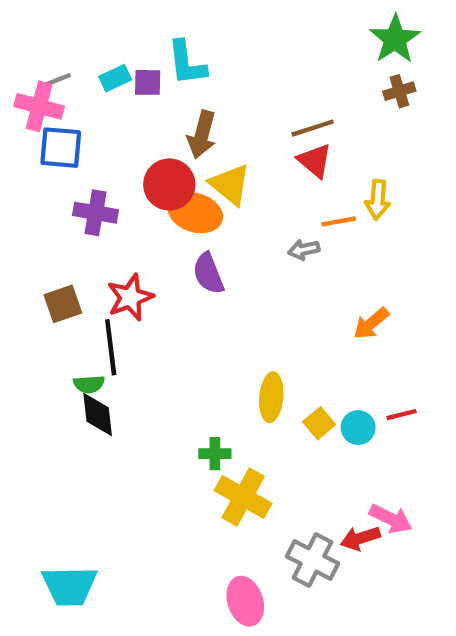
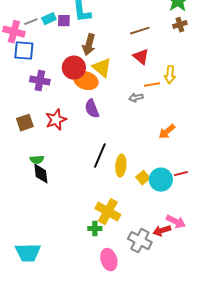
gray line: (56, 80) -> (31, 22), moved
brown line: (313, 128) -> (140, 31), moved
black line: (111, 347) -> (100, 156), moved, turned 30
cyan circle: (358, 428) -> (161, 180), size x1.5
green cross: (215, 454) -> (95, 229), moved

